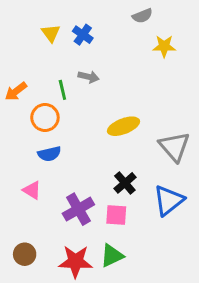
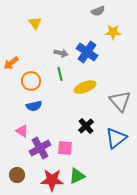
blue cross: (83, 35) -> (87, 52), moved, size x1.5
green line: (62, 90) -> (60, 74), moved
purple cross: (78, 209) -> (40, 148), moved
pink square: (116, 215) -> (65, 148), moved

